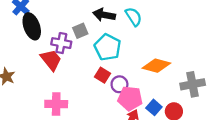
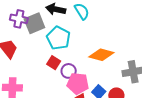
gray square: (80, 31) -> (34, 23), size x1.5
purple cross: (61, 43) -> (19, 19), moved

